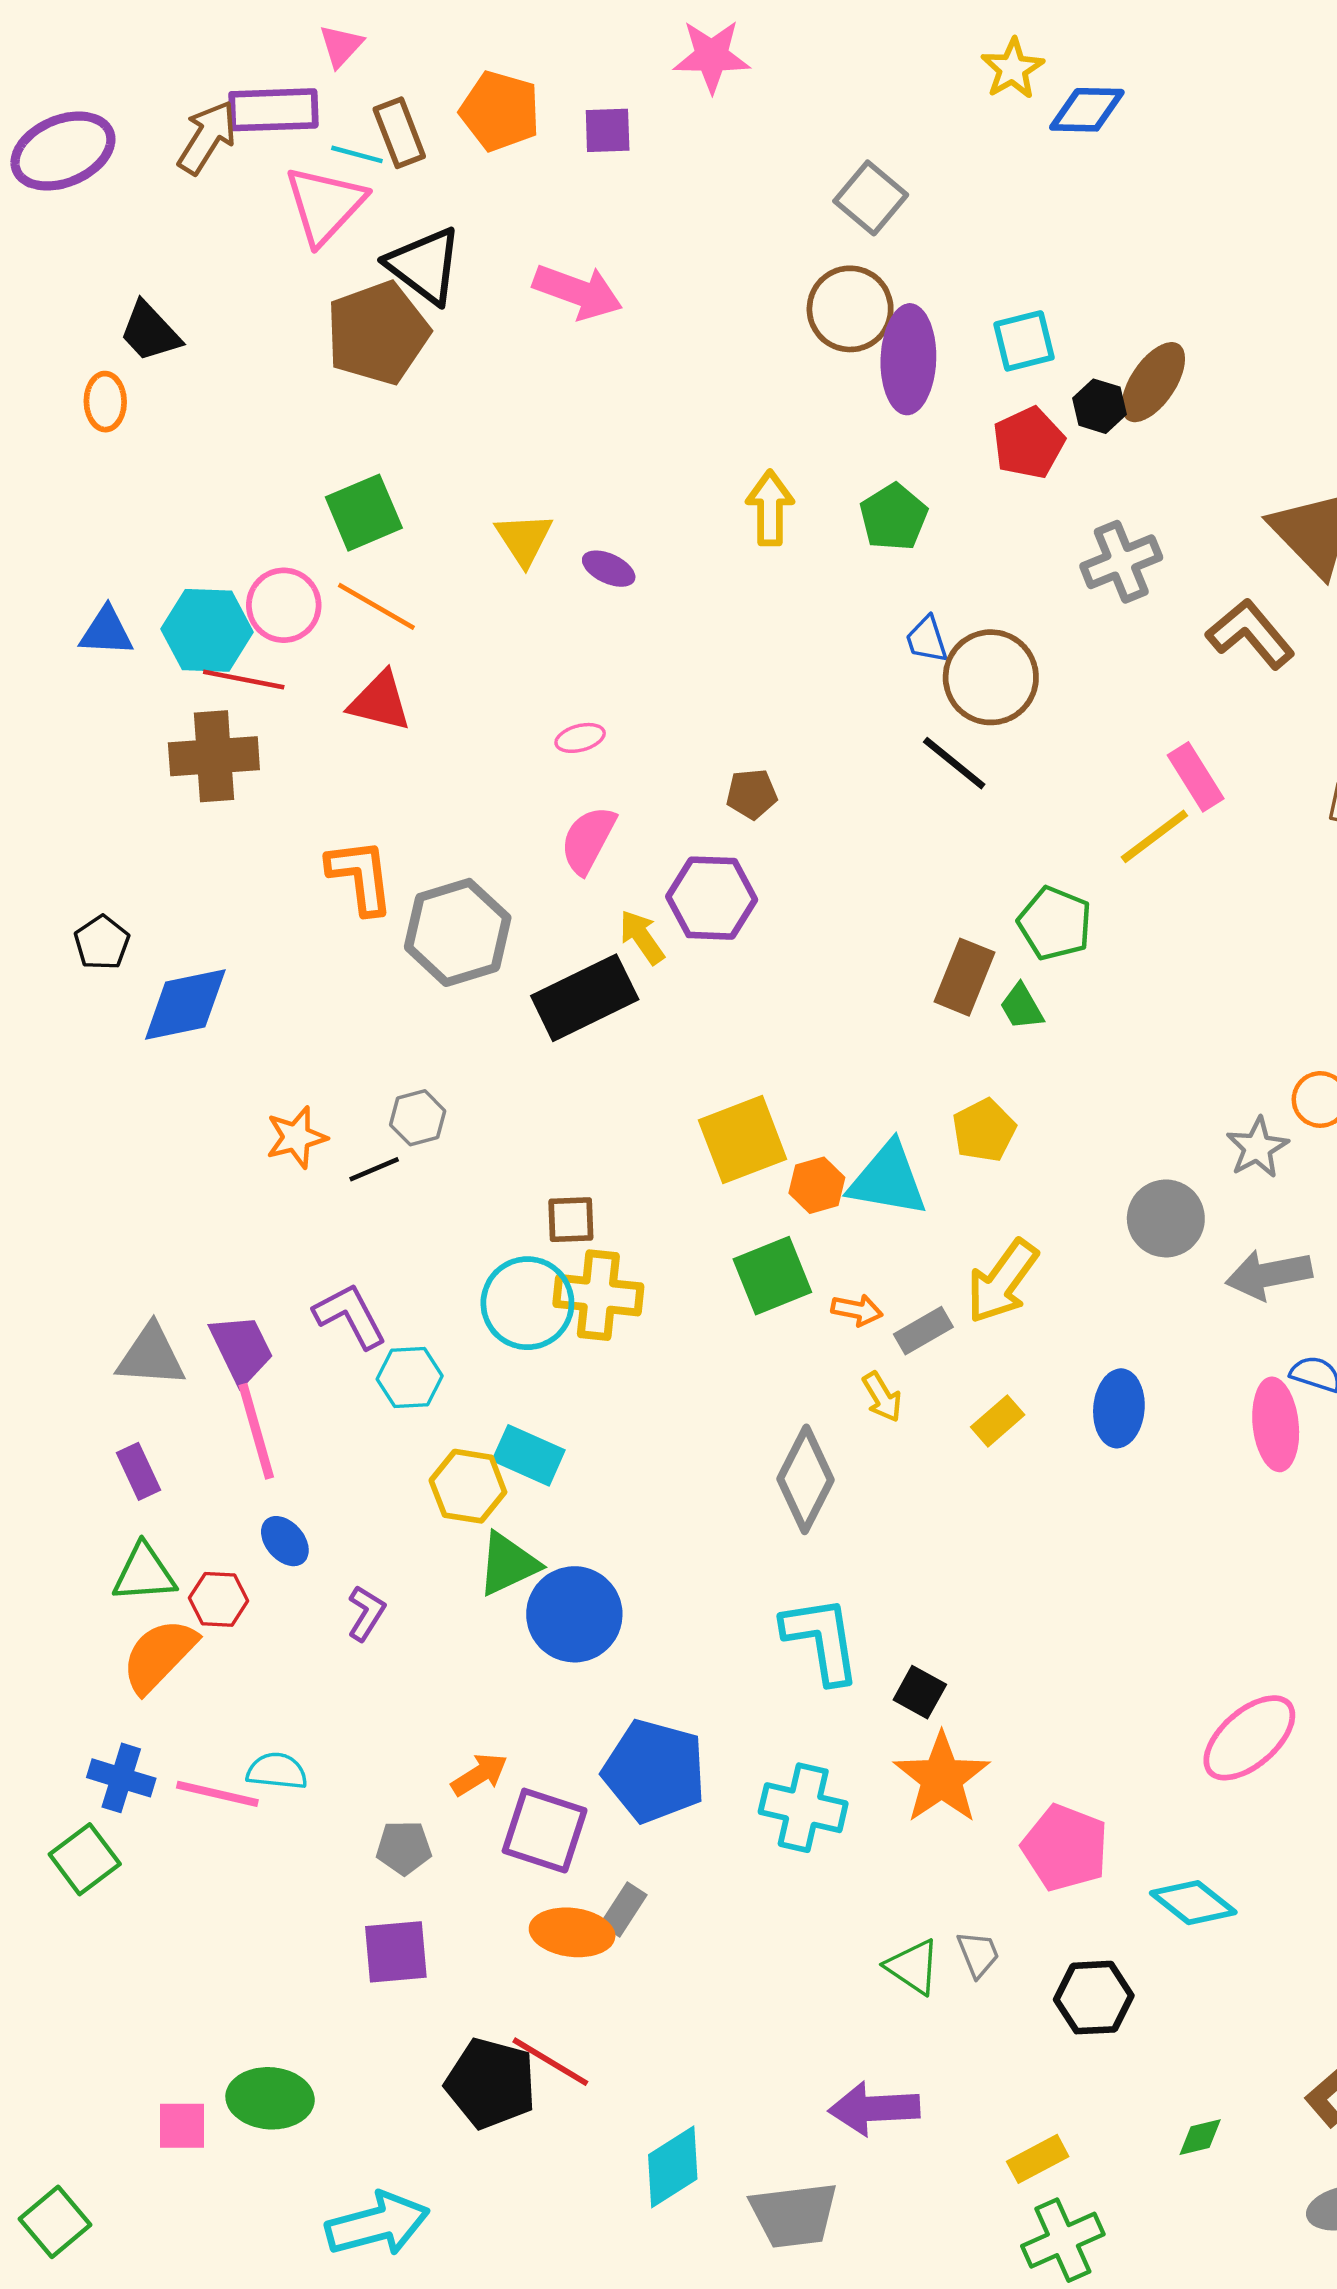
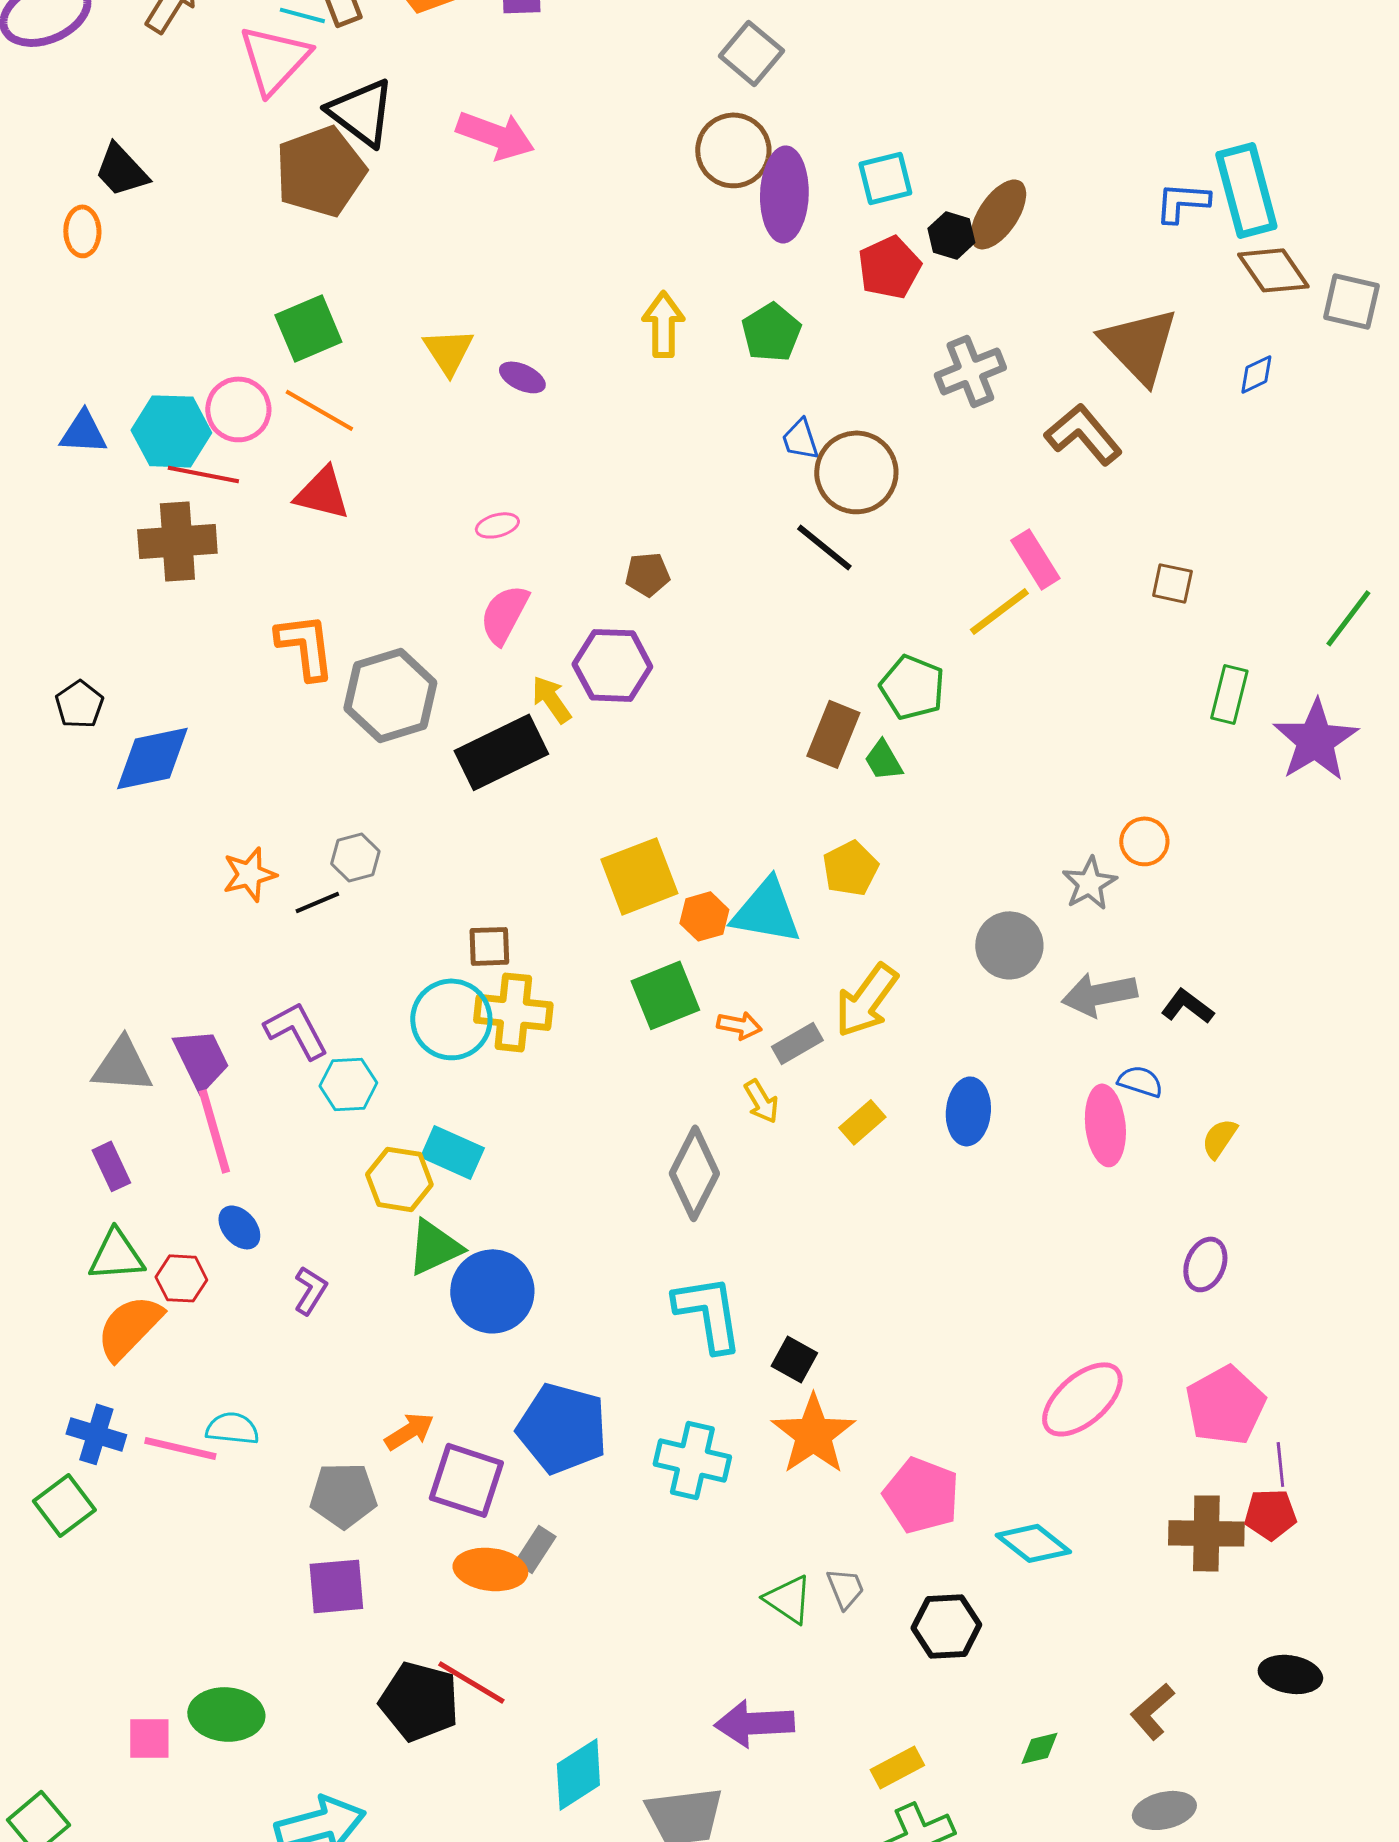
gray pentagon: (404, 1848) -> (343, 1495), size x1.4

